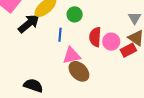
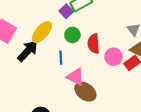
red semicircle: (95, 37) -> (94, 44), moved
pink triangle: (72, 56) -> (76, 77), turned 48

